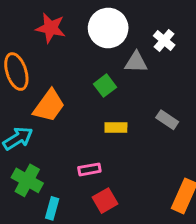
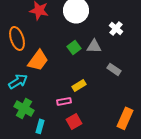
white cross: (164, 40) -> (116, 28), moved
gray triangle: (136, 62) -> (94, 46), moved
yellow rectangle: (116, 128) -> (79, 85), moved, turned -32

